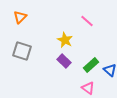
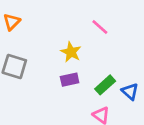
purple rectangle: (64, 61) -> (70, 80), turned -56

